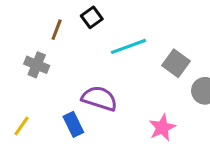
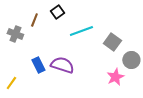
gray cross: (37, 65) -> (15, 34), moved
blue rectangle: (73, 124) -> (38, 65), moved
pink star: (162, 128) -> (115, 77), moved

